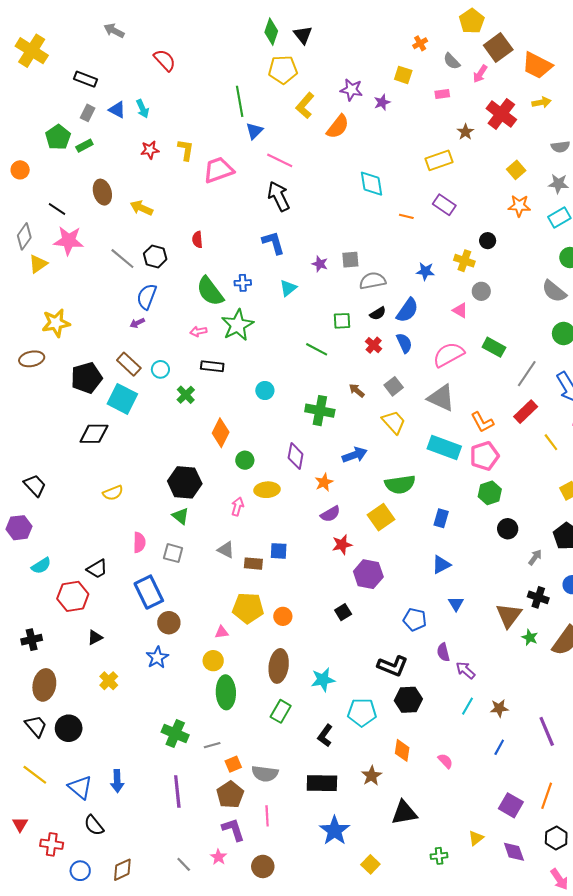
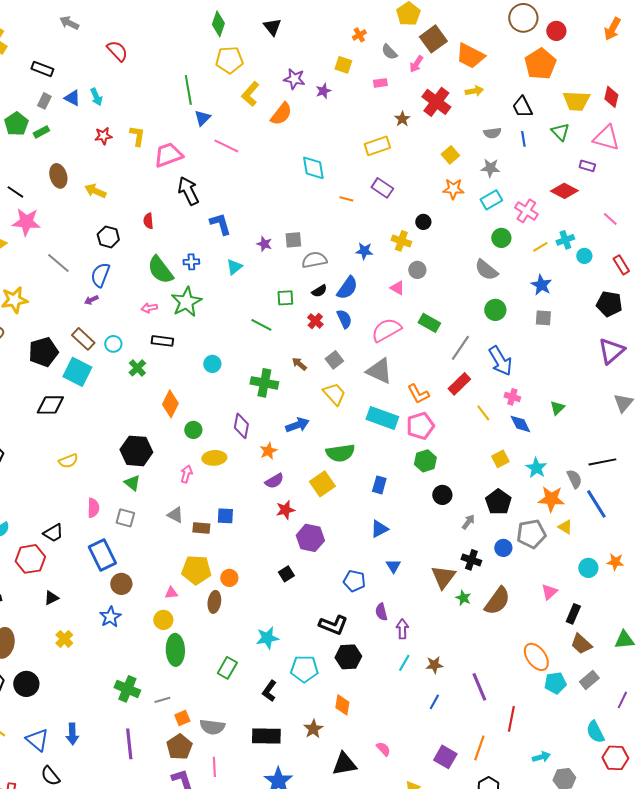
black triangle: (303, 35) -> (272, 27), moved
black arrow: (279, 196) -> (188, 191), moved
gray line: (122, 259) -> (58, 263), moved
brown ellipse: (279, 666) -> (214, 602), moved, size x0.7
purple arrow: (465, 670) -> (402, 629), turned 48
pink semicircle: (445, 761) -> (383, 749), moved

